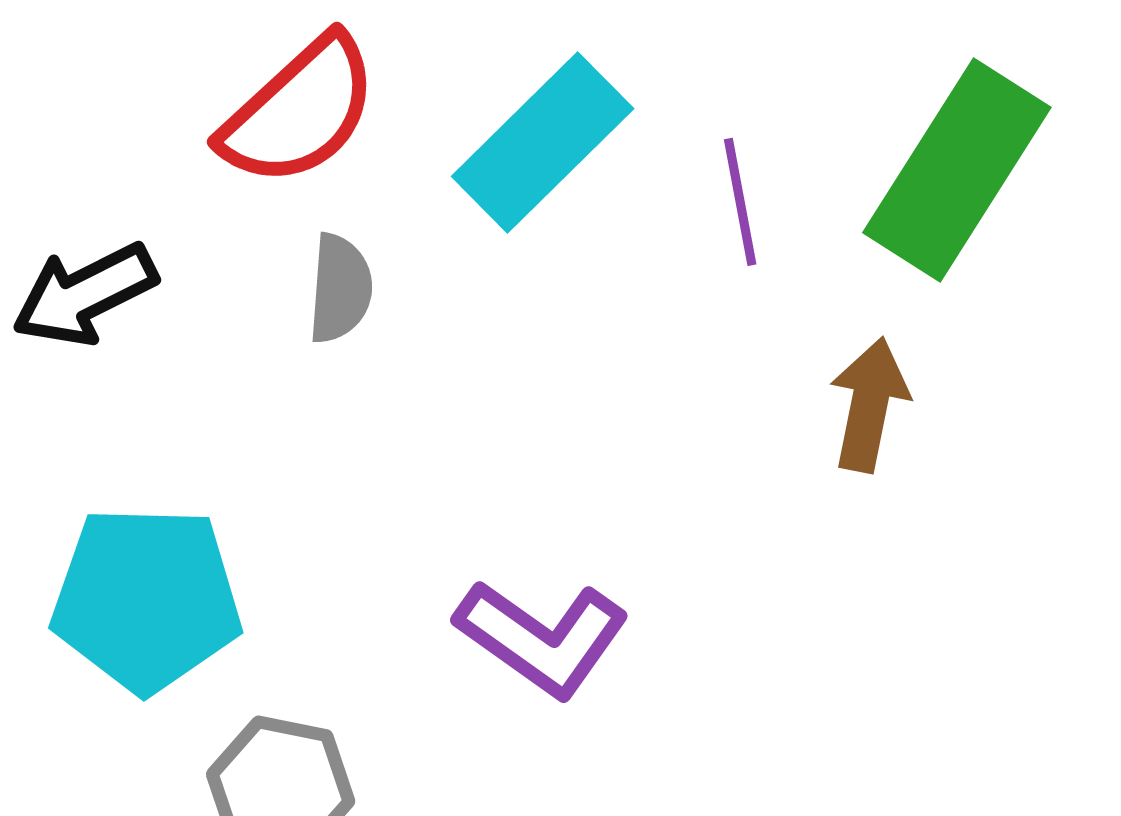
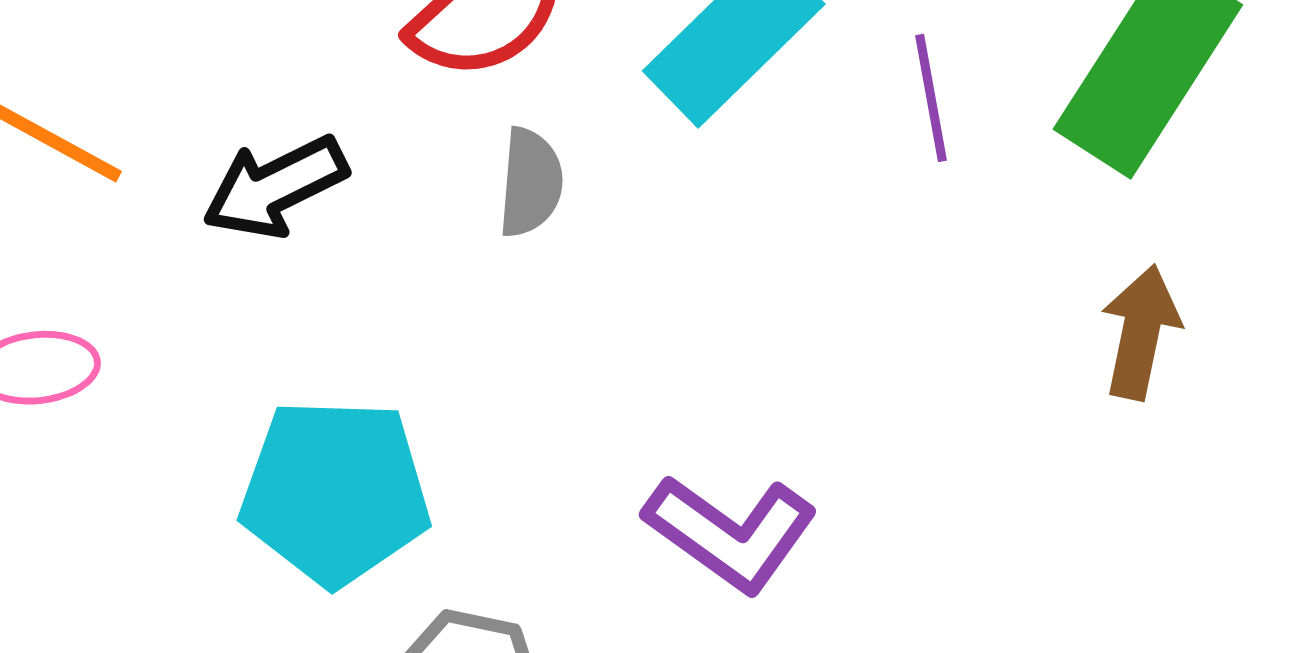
brown arrow: (869, 405) -> (1140, 332), moved

